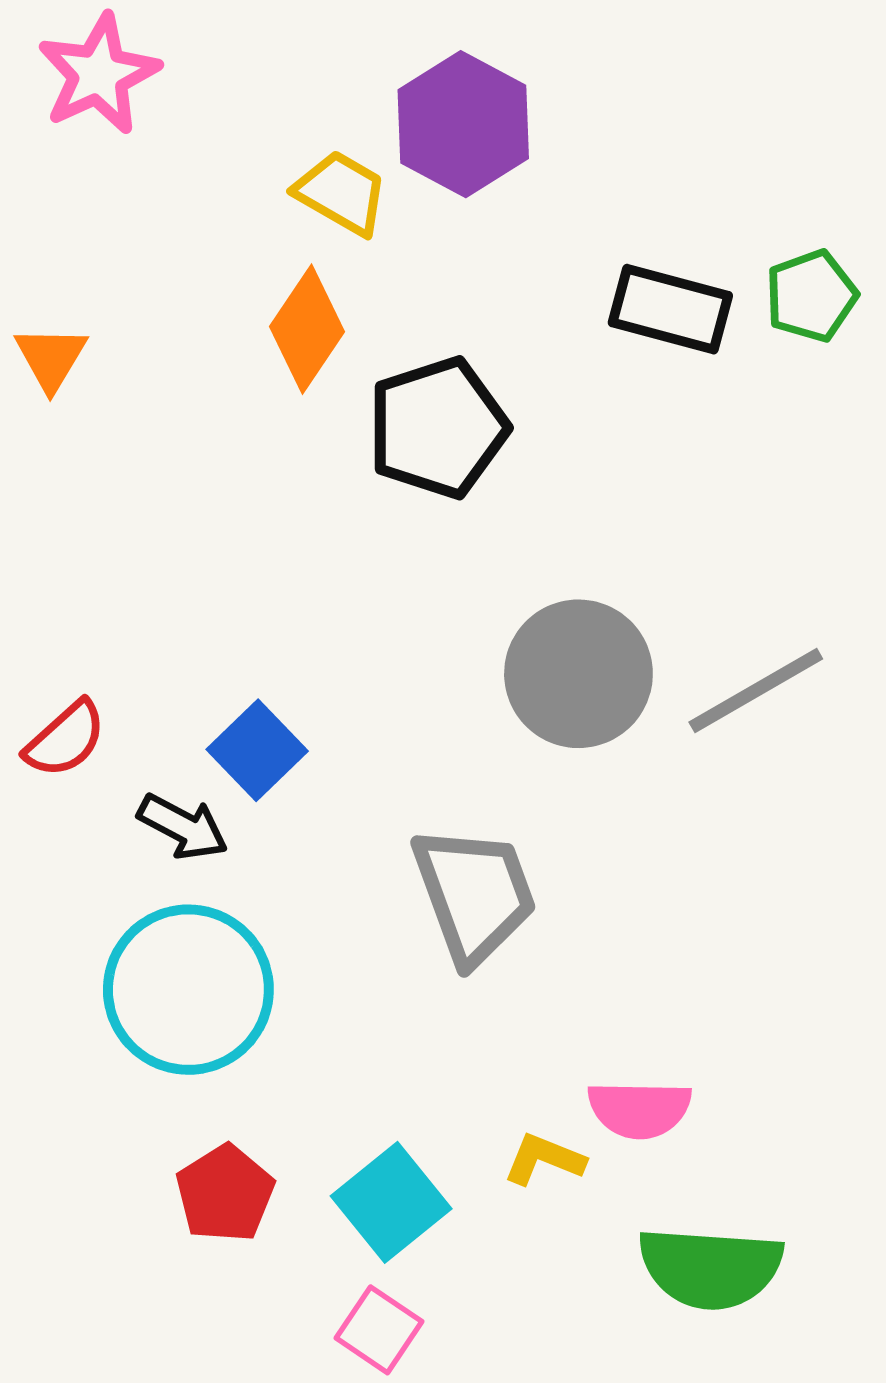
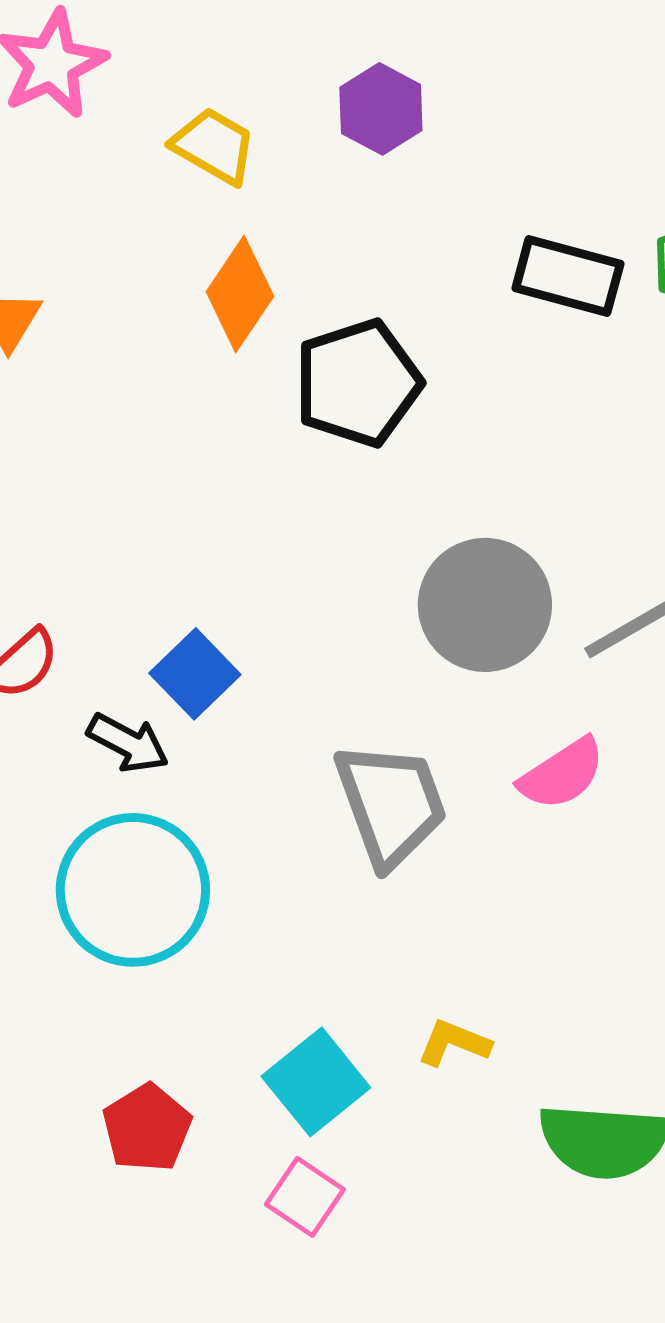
purple hexagon: (463, 124) -> (381, 109), size x0.7
yellow trapezoid: (341, 193) -> (214, 146), moved
pink semicircle: (639, 1109) -> (562, 774), moved, turned -34
red pentagon: (225, 1194) -> (147, 1128), moved

